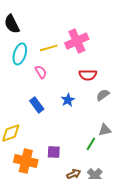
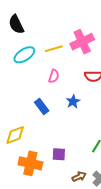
cyan ellipse: (20, 54) -> (24, 55), turned 40
pink semicircle: (41, 72) -> (54, 76), moved, turned 48

